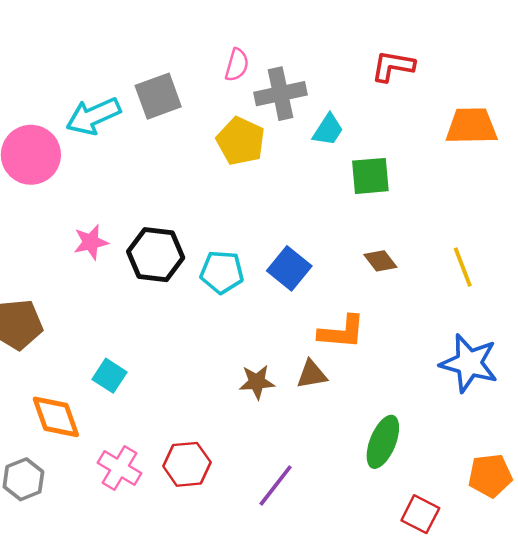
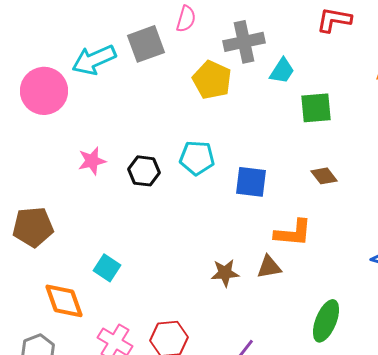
pink semicircle: (237, 65) -> (186, 19), moved
black hexagon: (156, 255) -> (144, 171), size x0.7
blue square: (289, 268) -> (251, 182), turned -32
cyan pentagon: (222, 272) -> (197, 158), moved

